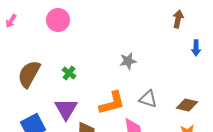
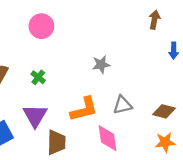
pink circle: (58, 20) -> (41, 26), moved
gray triangle: (148, 99) -> (122, 105), turned -30

